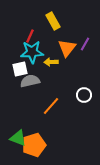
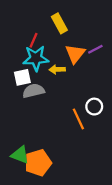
purple line: (85, 44) -> (95, 49), turned 32
orange line: (51, 106) -> (78, 119), moved, turned -66

